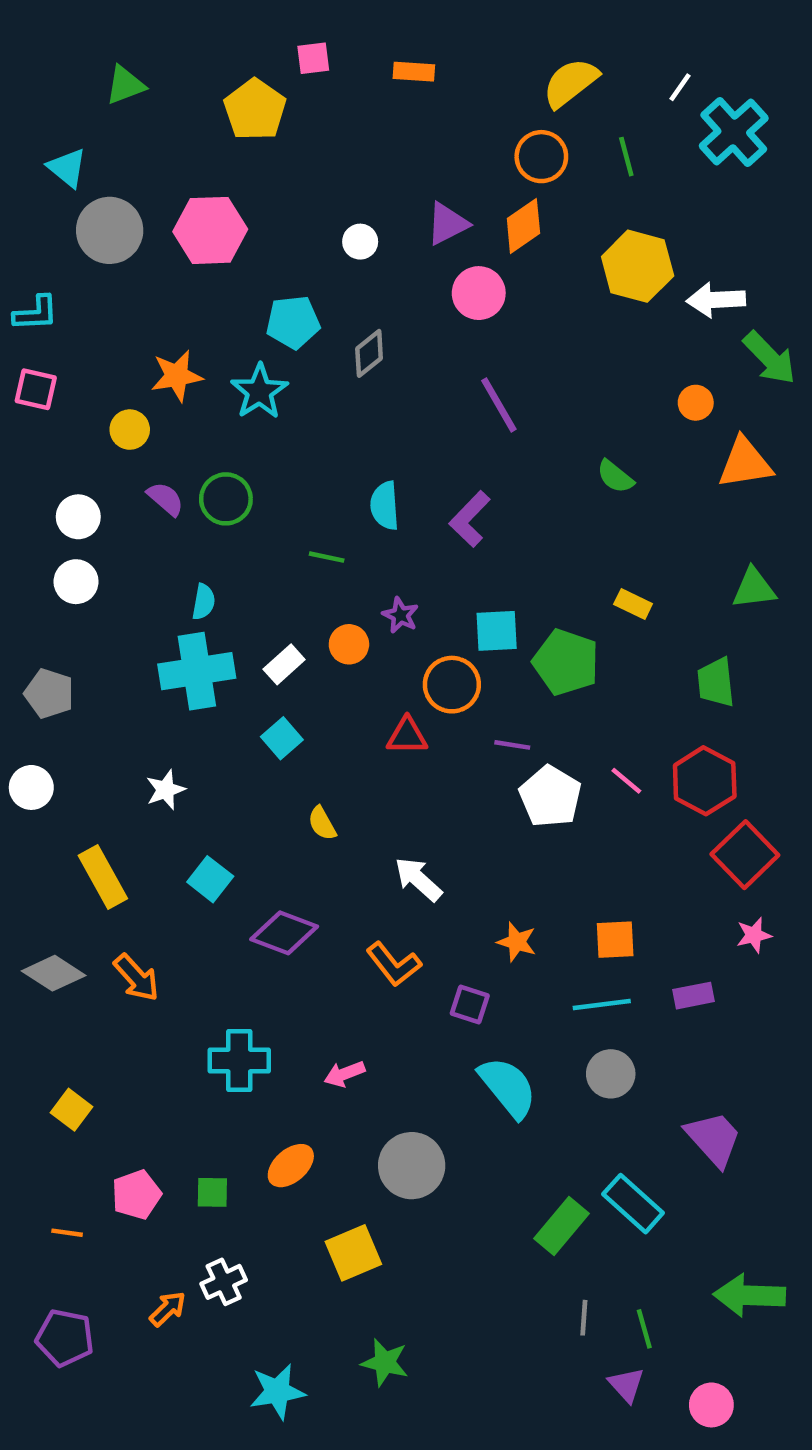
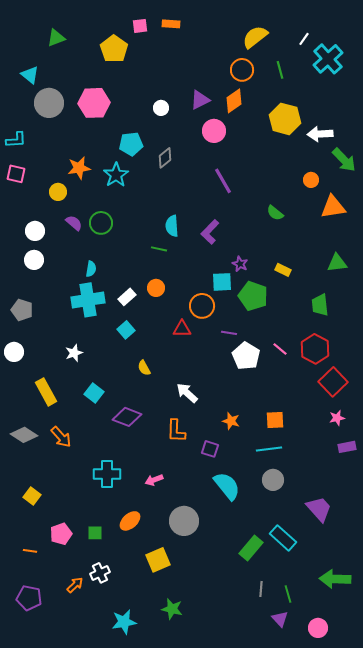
orange rectangle: (414, 72) -> (171, 24), moved
green line: (327, 557) -> (159, 249), moved
purple star: (400, 615) -> (240, 264), moved
orange L-shape: (394, 964) -> (176, 431), turned 40
purple rectangle: (693, 996) -> (347, 447), moved

